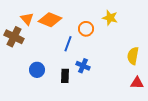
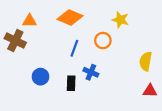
orange triangle: (27, 19) -> (30, 21), turned -48
orange diamond: (50, 20) -> (70, 18), moved
orange circle: (86, 29) -> (103, 41), moved

